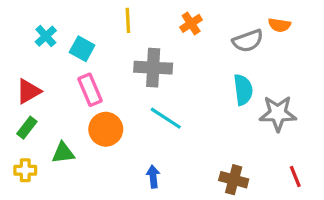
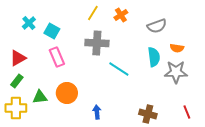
yellow line: (128, 20) -> (93, 13), moved, turned 35
orange semicircle: (279, 25) -> (177, 48), moved
cyan line: (166, 118) -> (119, 69), moved
orange circle: (106, 129) -> (67, 93), moved
yellow cross: (25, 170) -> (16, 108), size x1.5

